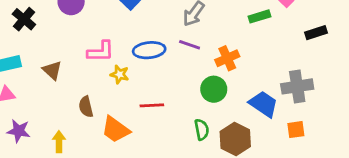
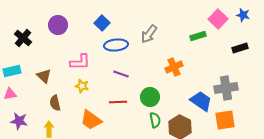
purple line: (190, 45) -> (121, 74), moved
blue ellipse: (149, 50) -> (116, 45), moved
yellow star: (120, 74) -> (82, 86), moved
green circle: (214, 89) -> (150, 97), moved
brown semicircle: (86, 107) -> (55, 103), moved
orange square: (296, 130) -> (225, 120), size x1.5

